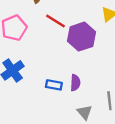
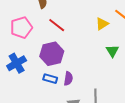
purple hexagon: (81, 37) -> (52, 54), moved

